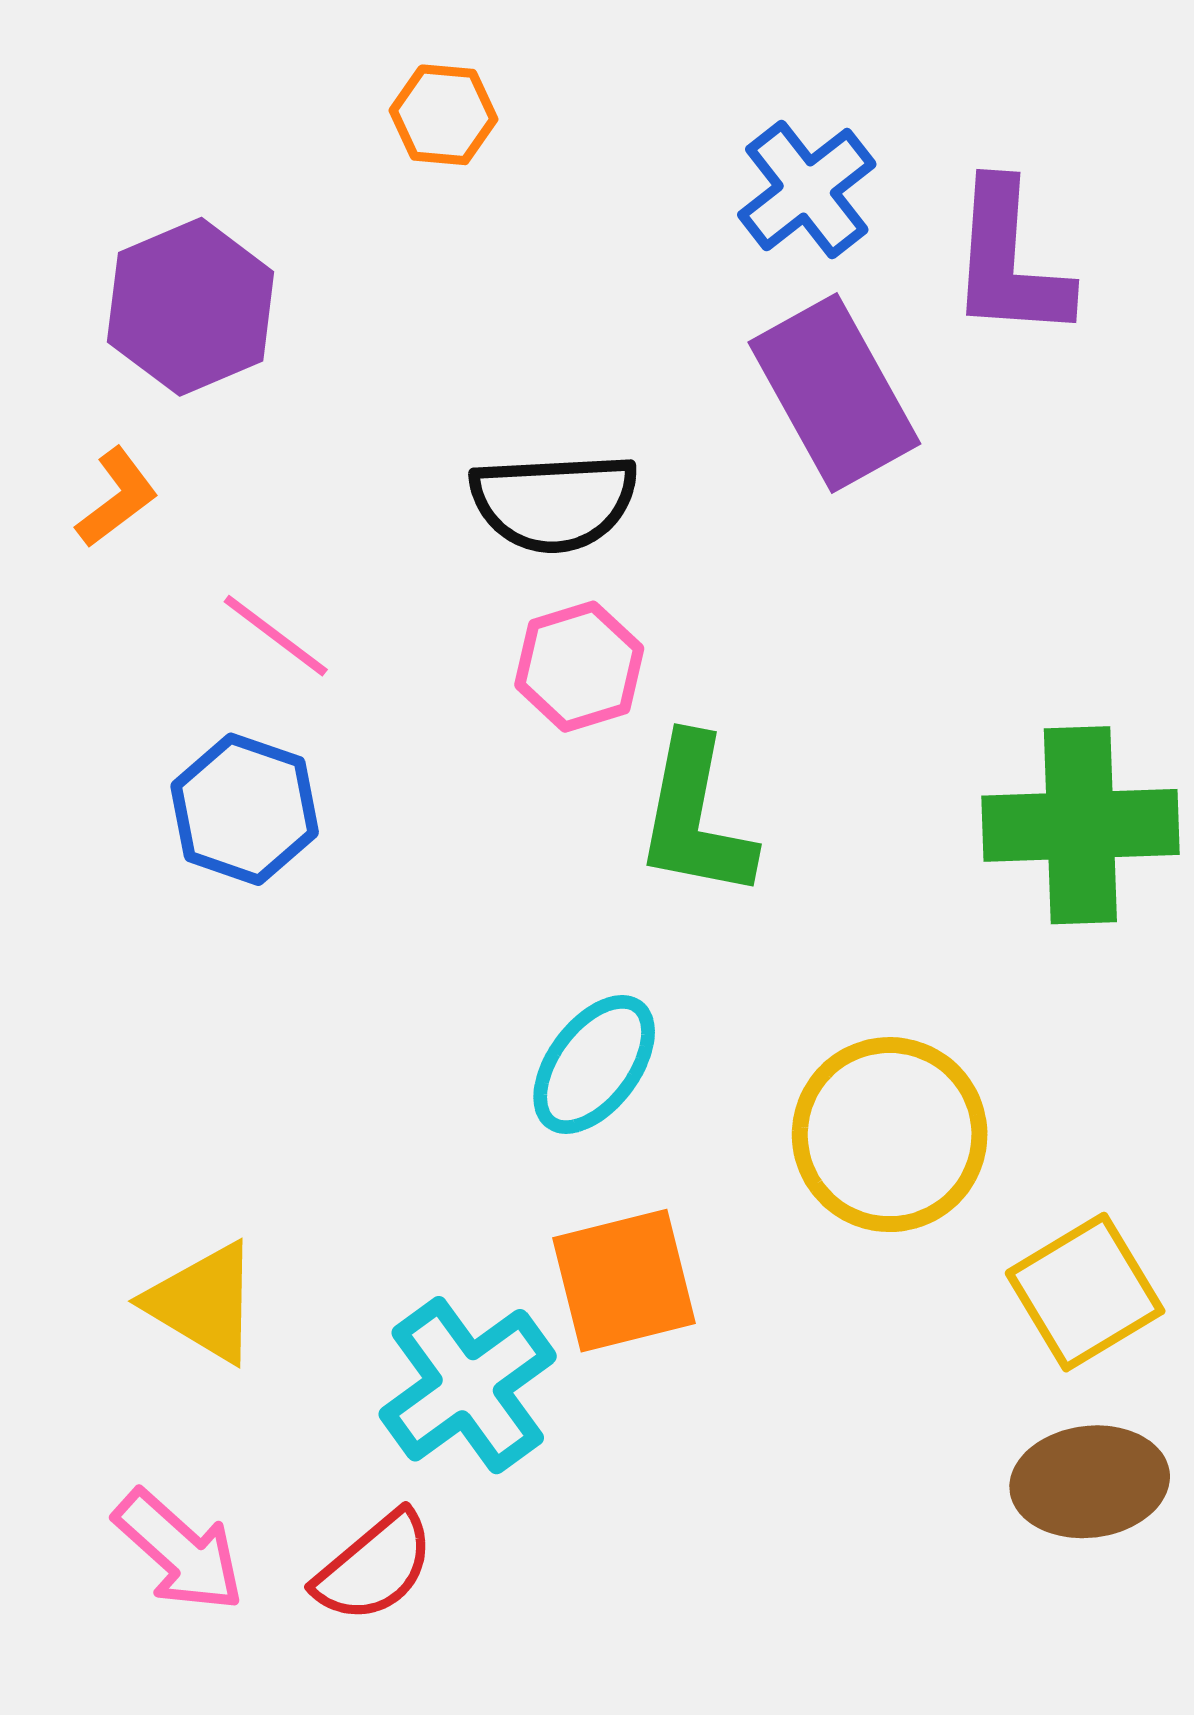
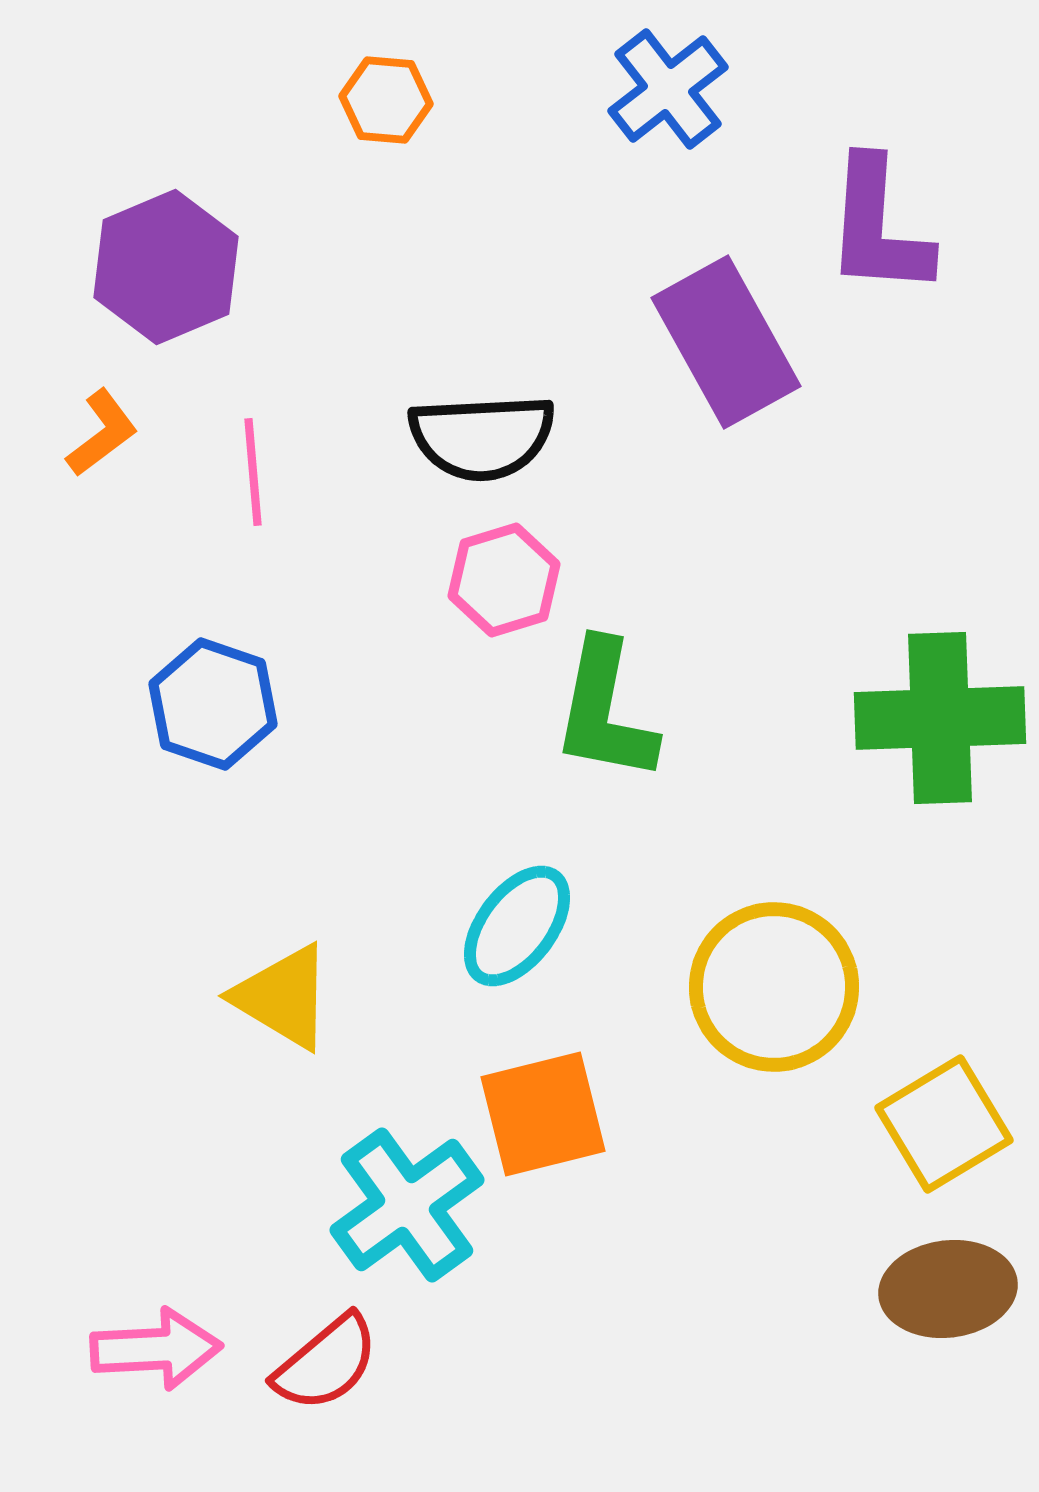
blue cross: (807, 190) -> (668, 89), moved
pink line: (276, 636) -> (253, 472), moved, turned 48
yellow triangle: (203, 1302) -> (283, 997), moved
pink arrow: (179, 1551) -> (156, 1349), turned -45

